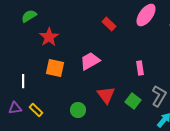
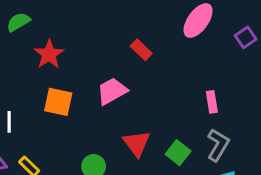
red rectangle: (109, 24) -> (141, 50), moved
pink rectangle: (140, 68) -> (212, 102), moved

